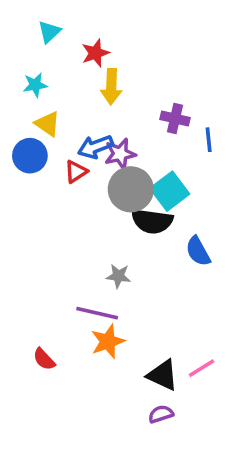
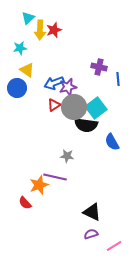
yellow arrow: (111, 87) -> (40, 30), moved
red triangle: (76, 172) -> (54, 105), moved
orange star: (108, 341) -> (39, 185), moved
pink line: (202, 368) -> (114, 246), moved

